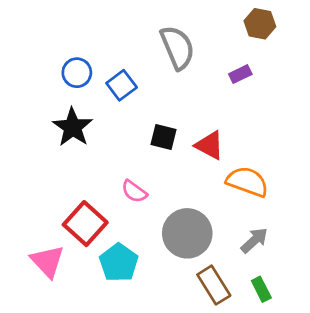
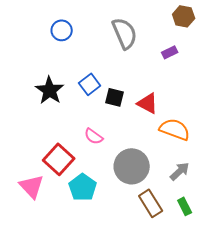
blue circle: (77, 73) -> (62, 30), moved
blue square: (122, 85) -> (90, 84), moved

